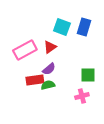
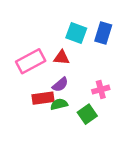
red triangle: (50, 47) -> (61, 58), turned 40
green square: (88, 75) -> (87, 114), moved, turned -35
pink cross: (82, 96) -> (101, 90), moved

